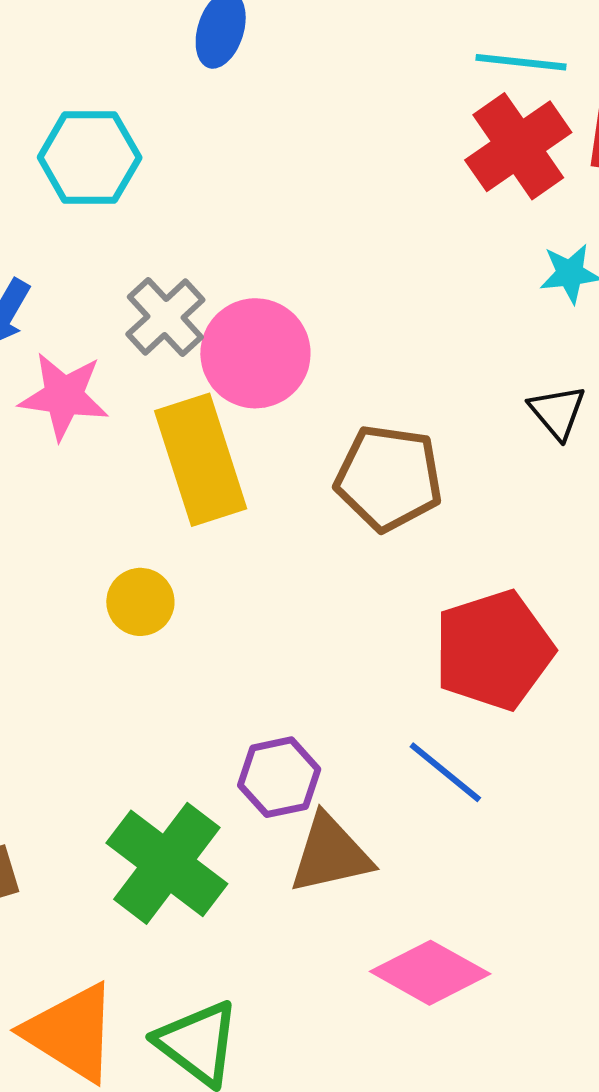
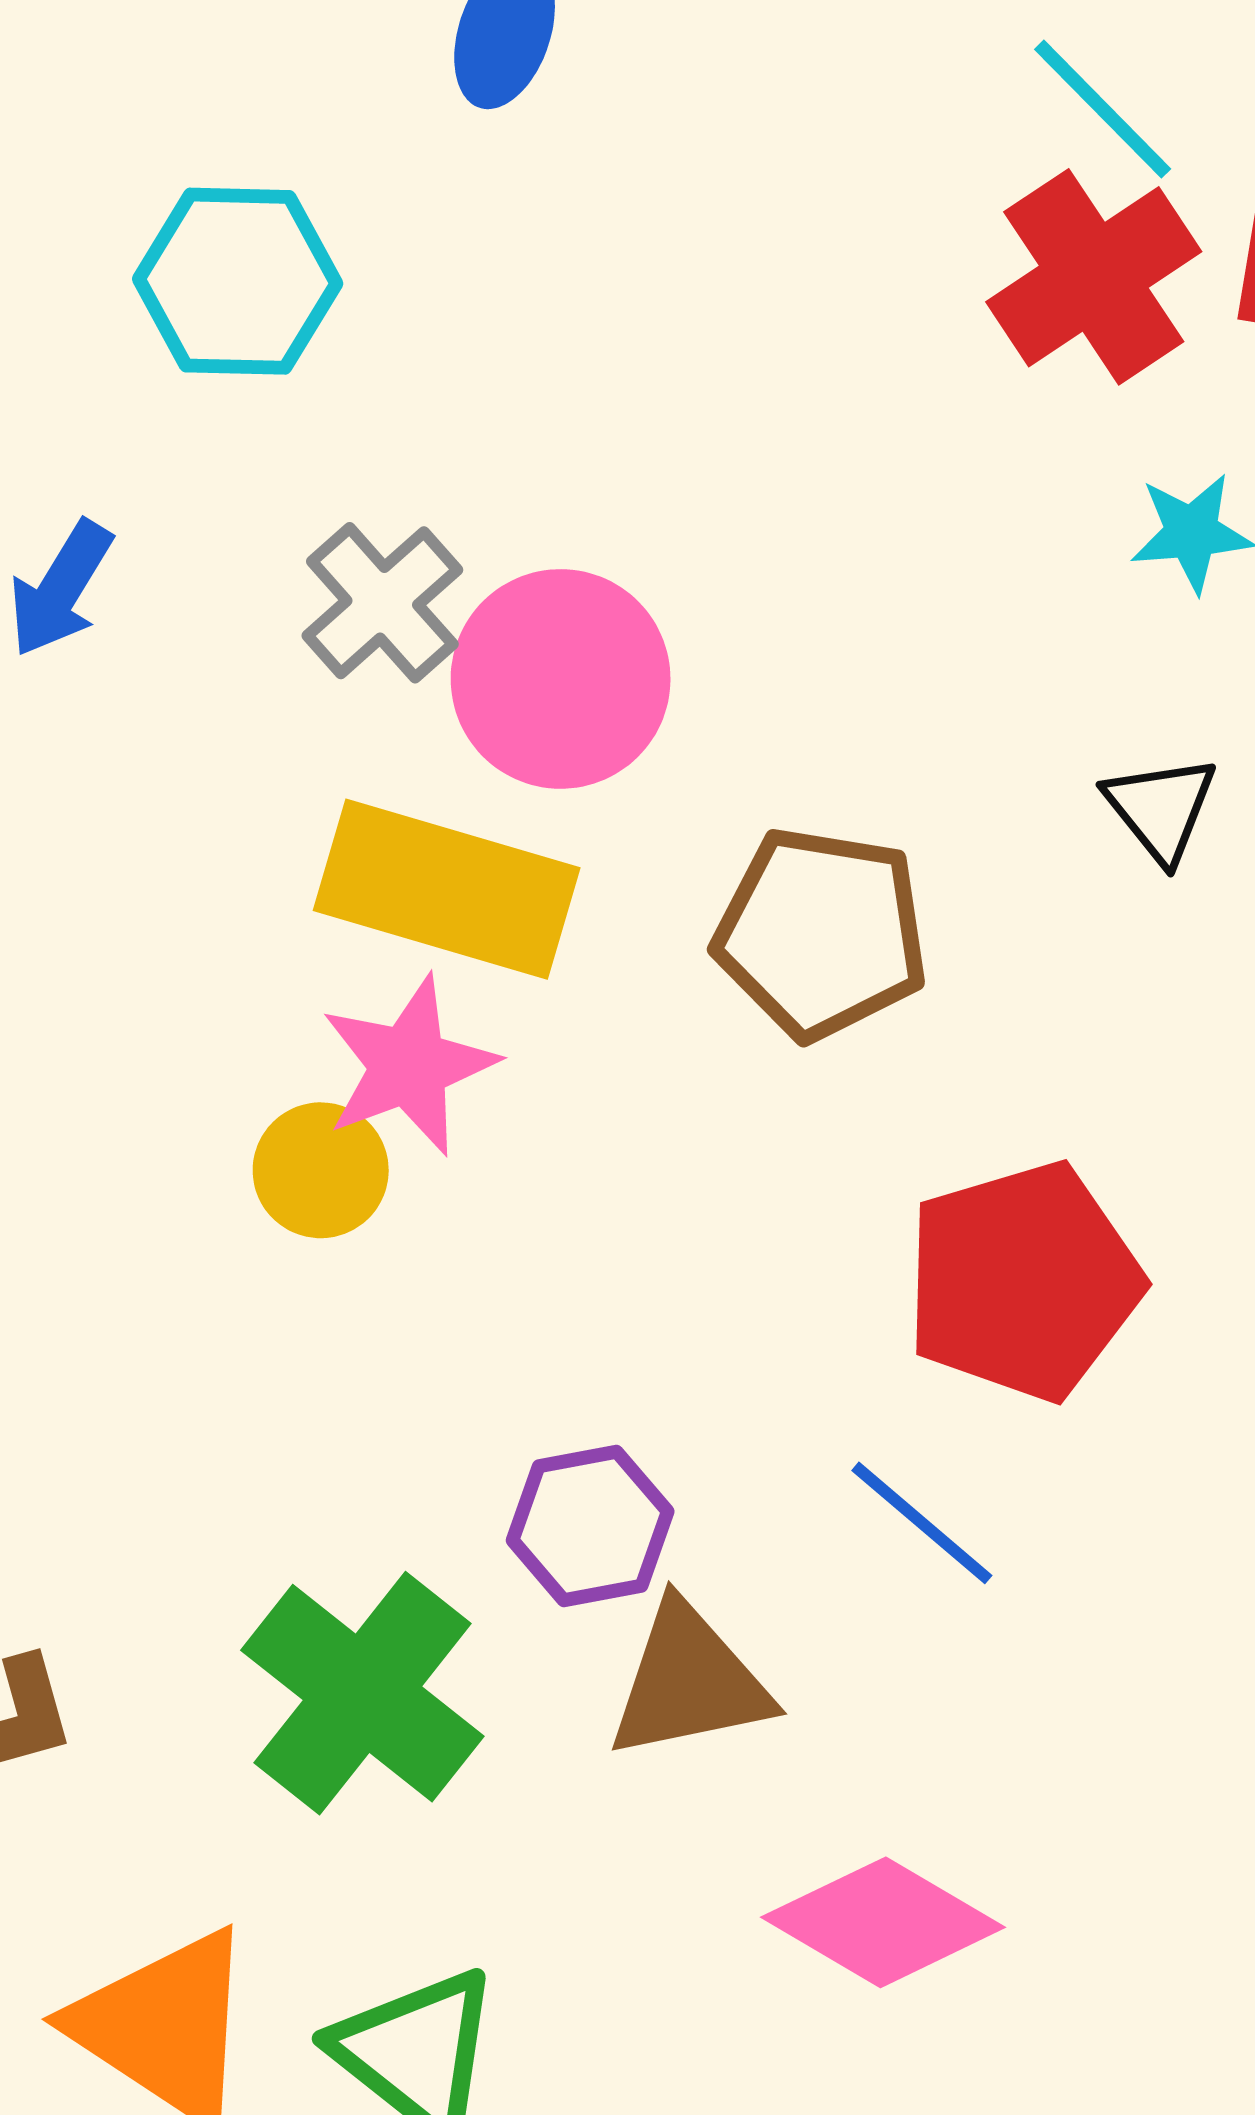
cyan line: (521, 62) -> (1103, 109), turned 38
pink star: (64, 396) -> (409, 1066), moved, turned -30
yellow rectangle: (201, 460) -> (447, 889), turned -57

